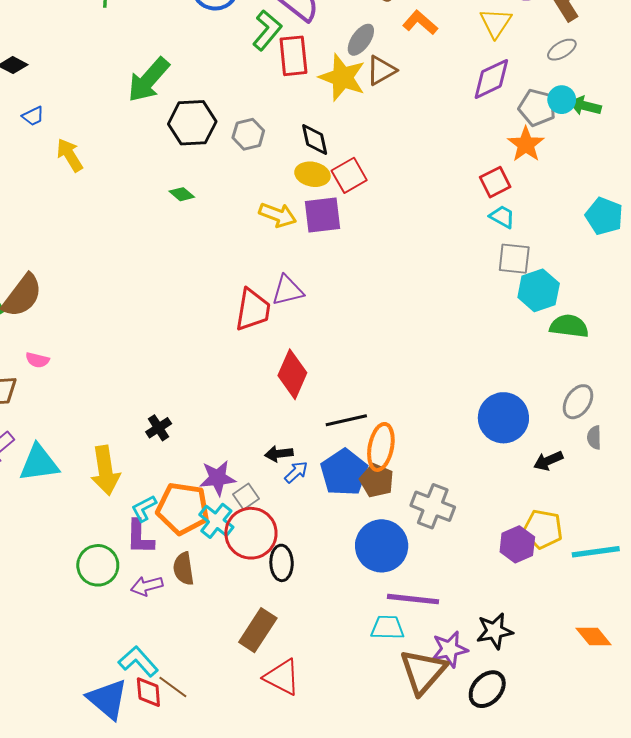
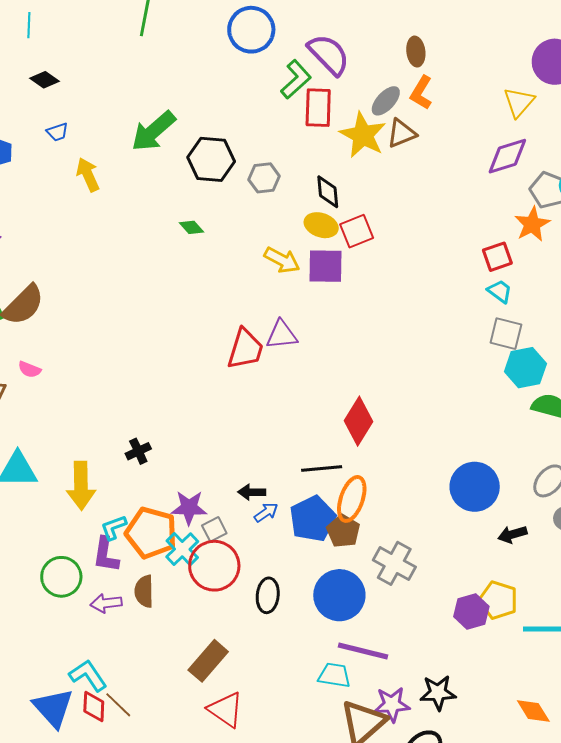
orange L-shape: (420, 23) -> (421, 93), moved, turned -108
green arrow: (148, 80) -> (153, 131), moved
red diamond: (292, 374) -> (359, 421), moved
black ellipse: (282, 563) -> (268, 595), moved

